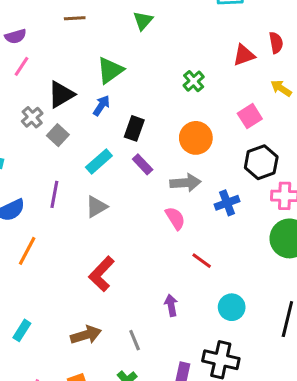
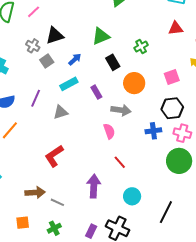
red triangle: (244, 55) -> (176, 28), moved
green triangle: (110, 70) -> (101, 36), moved
blue arrow: (101, 106) -> (75, 59), moved
gray cross: (32, 117) -> (33, 46), turned -32
black rectangle: (134, 128) -> (113, 62), moved, turned -63
blue cross: (227, 203) -> (153, 131), moved
purple arrow: (171, 305) -> (94, 186), size x1.6
gray line: (135, 340) -> (57, 202), moved, turned -56

